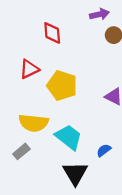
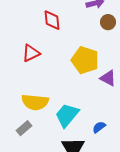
yellow pentagon: (62, 86) -> (85, 60), moved
cyan trapezoid: (69, 137) -> (67, 115), turned -88

